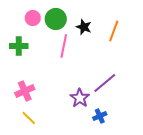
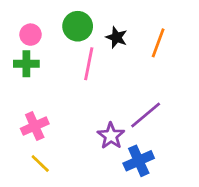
pink circle: (33, 18) -> (31, 35), moved
blue cross: (100, 116) -> (139, 161), size x1.5

